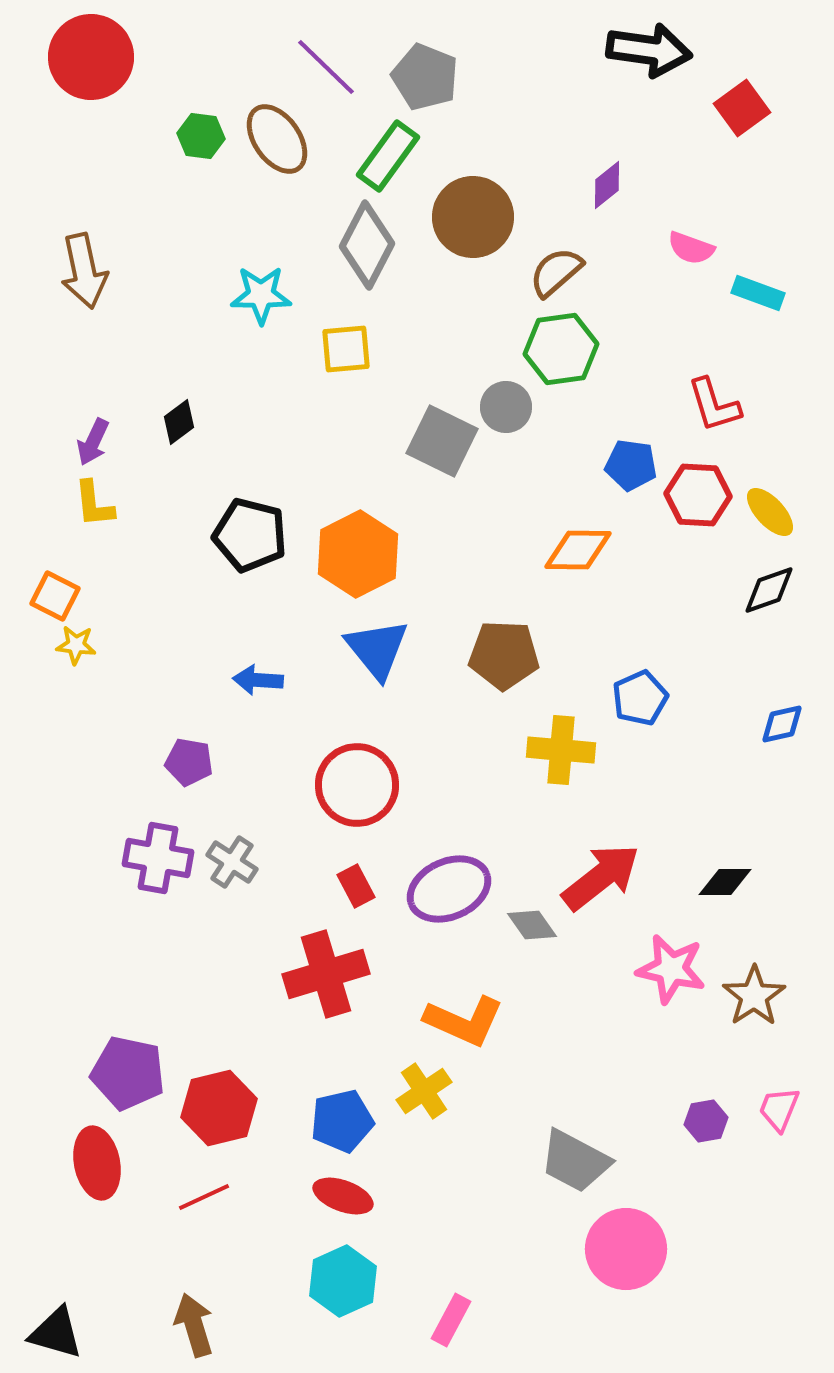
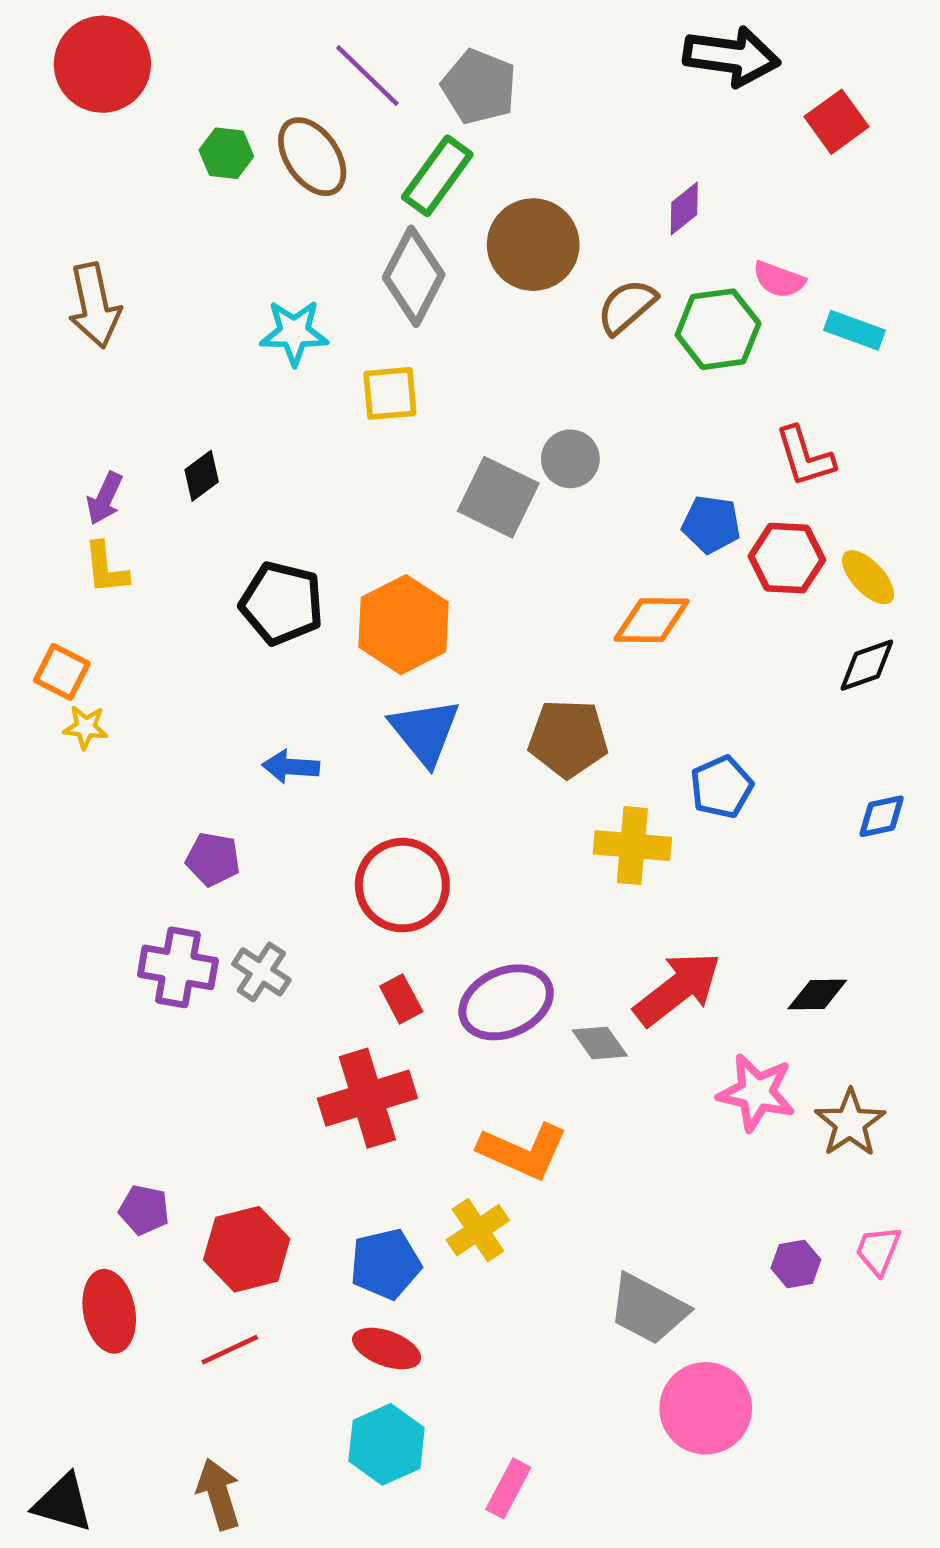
green hexagon: (561, 349) -> (718, 329), moved
purple pentagon: (128, 1073) -> (144, 1210), size x0.6

